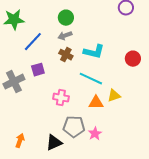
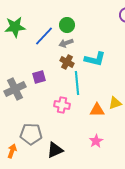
blue line: (33, 42) -> (44, 36), moved
cyan line: (91, 79) -> (77, 83), moved, turned 60
gray pentagon: (74, 127) -> (31, 134), moved
orange arrow: (20, 141) -> (12, 151), moved

